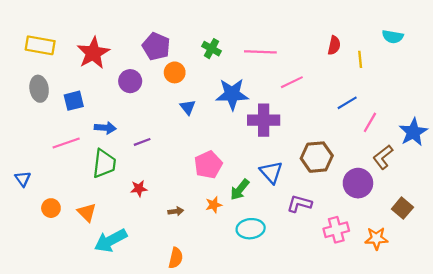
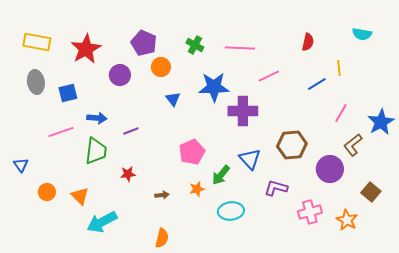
yellow line: (360, 59) -> (339, 68), moved
blue line: (347, 103) -> (317, 84), moved
orange star: (376, 238) -> (347, 220), turned 30

